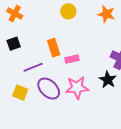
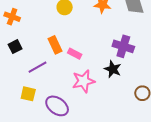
pink rectangle: (72, 59) -> (75, 54), turned 48
purple ellipse: (49, 89) -> (57, 106), moved

